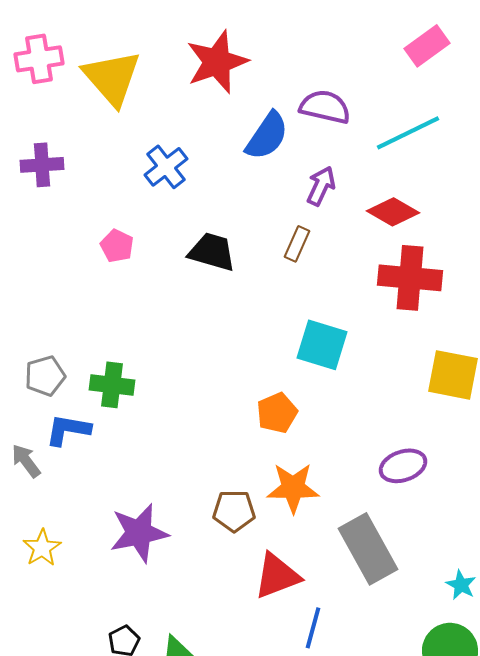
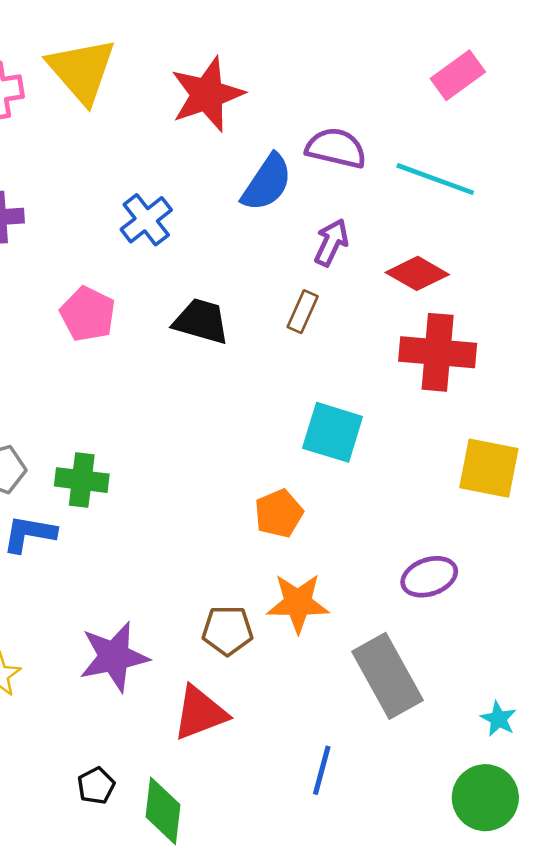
yellow triangle: (112, 78) -> (82, 70), moved
cyan line: (408, 133) -> (435, 179), turned 46
pink pentagon: (117, 246) -> (88, 314), size x1.4
red triangle: (277, 576) -> (200, 713), moved

